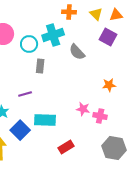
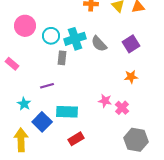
cyan cross: (53, 35) -> (75, 39), moved
purple square: (108, 37) -> (131, 44), moved, turned 30
pink cross: (100, 116) -> (122, 108), turned 32
red rectangle: (66, 147) -> (76, 139), moved

